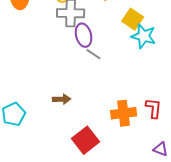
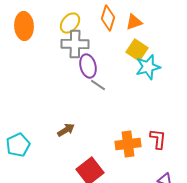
cyan star: (144, 36) -> (148, 67), turned -30
brown arrow: (62, 99) -> (66, 130), turned -30

